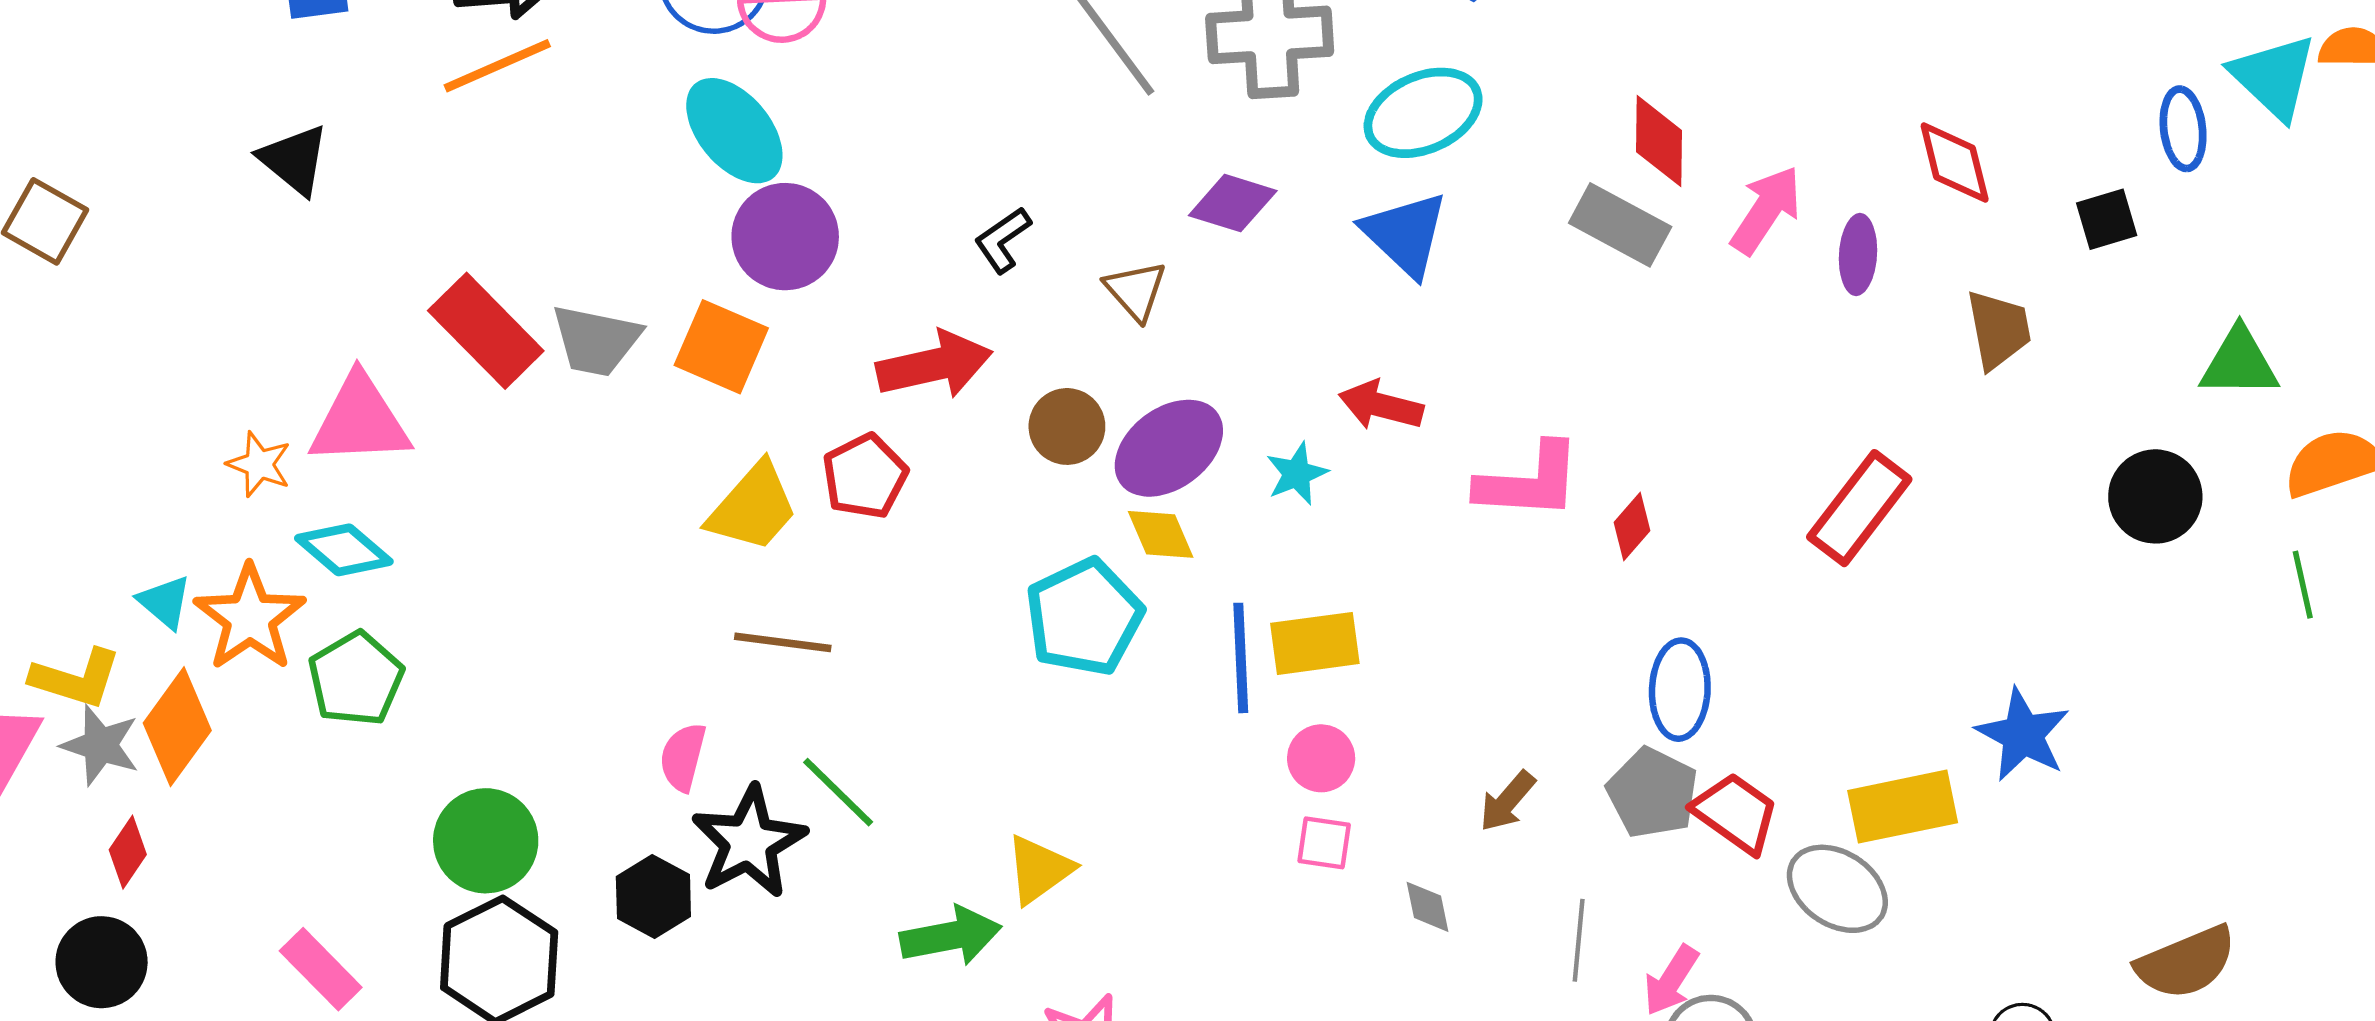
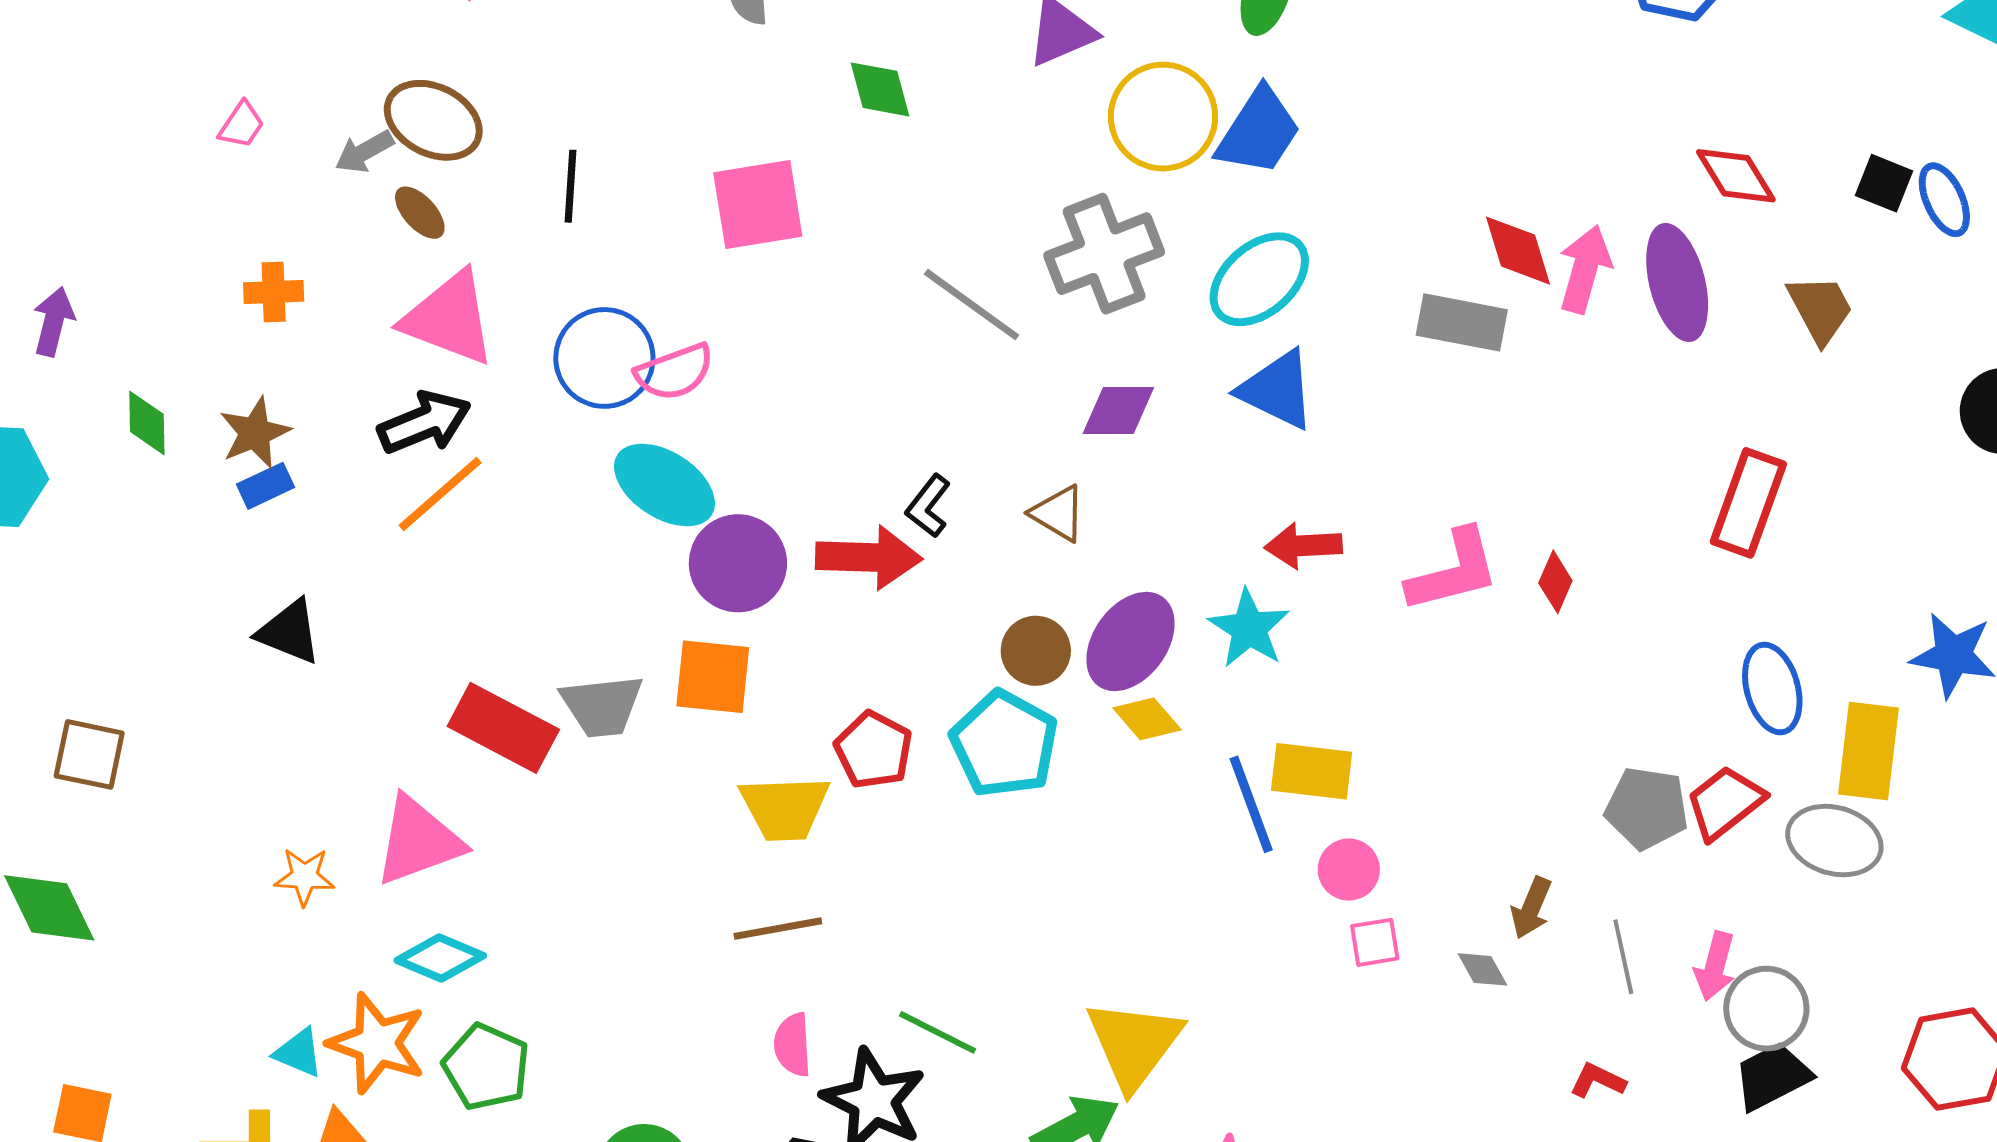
blue ellipse: (2183, 129) -> (1944, 200), moved
red diamond: (1659, 141) -> (1518, 251), moved
black square: (2107, 219) -> (1884, 183), turned -34
purple ellipse: (1858, 255) -> (1677, 282), size x1.6
red arrow: (934, 365) -> (869, 557), moved, turned 32
orange star: (259, 464) -> (304, 877), moved
cyan star: (1297, 474) -> (1249, 628), size x1.4
yellow trapezoid: (753, 507) -> (785, 808), turned 64
cyan pentagon: (1084, 617) -> (1004, 744), moved
brown line: (783, 642) -> (778, 929), moved
yellow rectangle: (1315, 643) -> (1312, 771), turned 32
blue ellipse: (1680, 690) -> (1772, 688), moved
brown arrow: (1507, 801) -> (1531, 908), moved
yellow rectangle: (1903, 807) -> (1869, 751), turned -54
red trapezoid: (1736, 813) -> (1725, 803), turned -56
yellow triangle: (1039, 869) -> (1134, 1044), size x1.5

